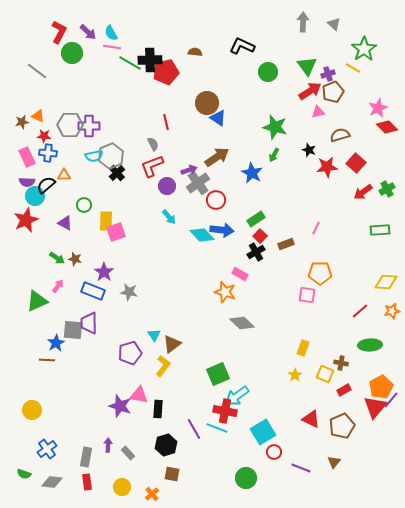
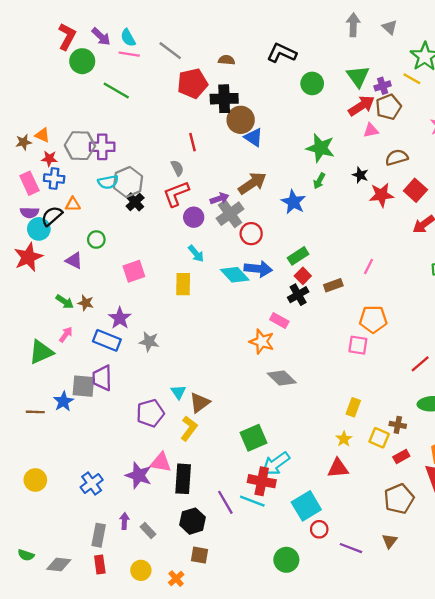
black cross: (150, 60) -> (224, 99), moved
green line: (130, 63) -> (116, 91), moved
gray line: (37, 71) -> (170, 51), moved
yellow rectangle: (106, 221) -> (183, 284), moved
brown line: (47, 360) -> (35, 412), moved
black rectangle: (158, 409) -> (183, 479), size x1.4
red triangle: (311, 419) -> (338, 468), moved, turned -30
blue cross: (47, 449) -> (92, 484), moved

